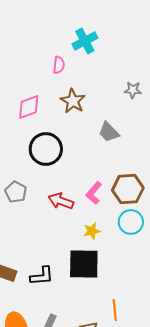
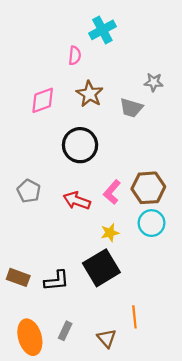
gray trapezoid: (109, 132) -> (131, 108), moved, turned -30
black circle: (46, 149) -> (80, 145), moved
black square: (84, 264) -> (101, 268), turned -32

